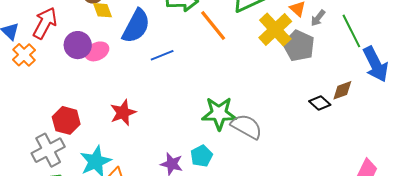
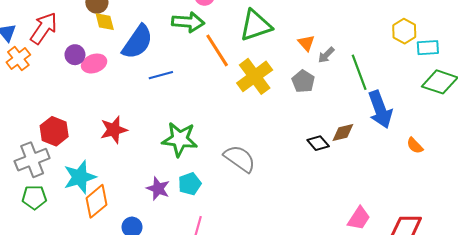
yellow cross: (275, 29) -> (255, 76), moved
purple circle: (78, 45) -> (75, 55), size x0.7
gray pentagon: (299, 46) -> (303, 81), size x0.7
green star: (219, 113) -> (180, 139), moved

